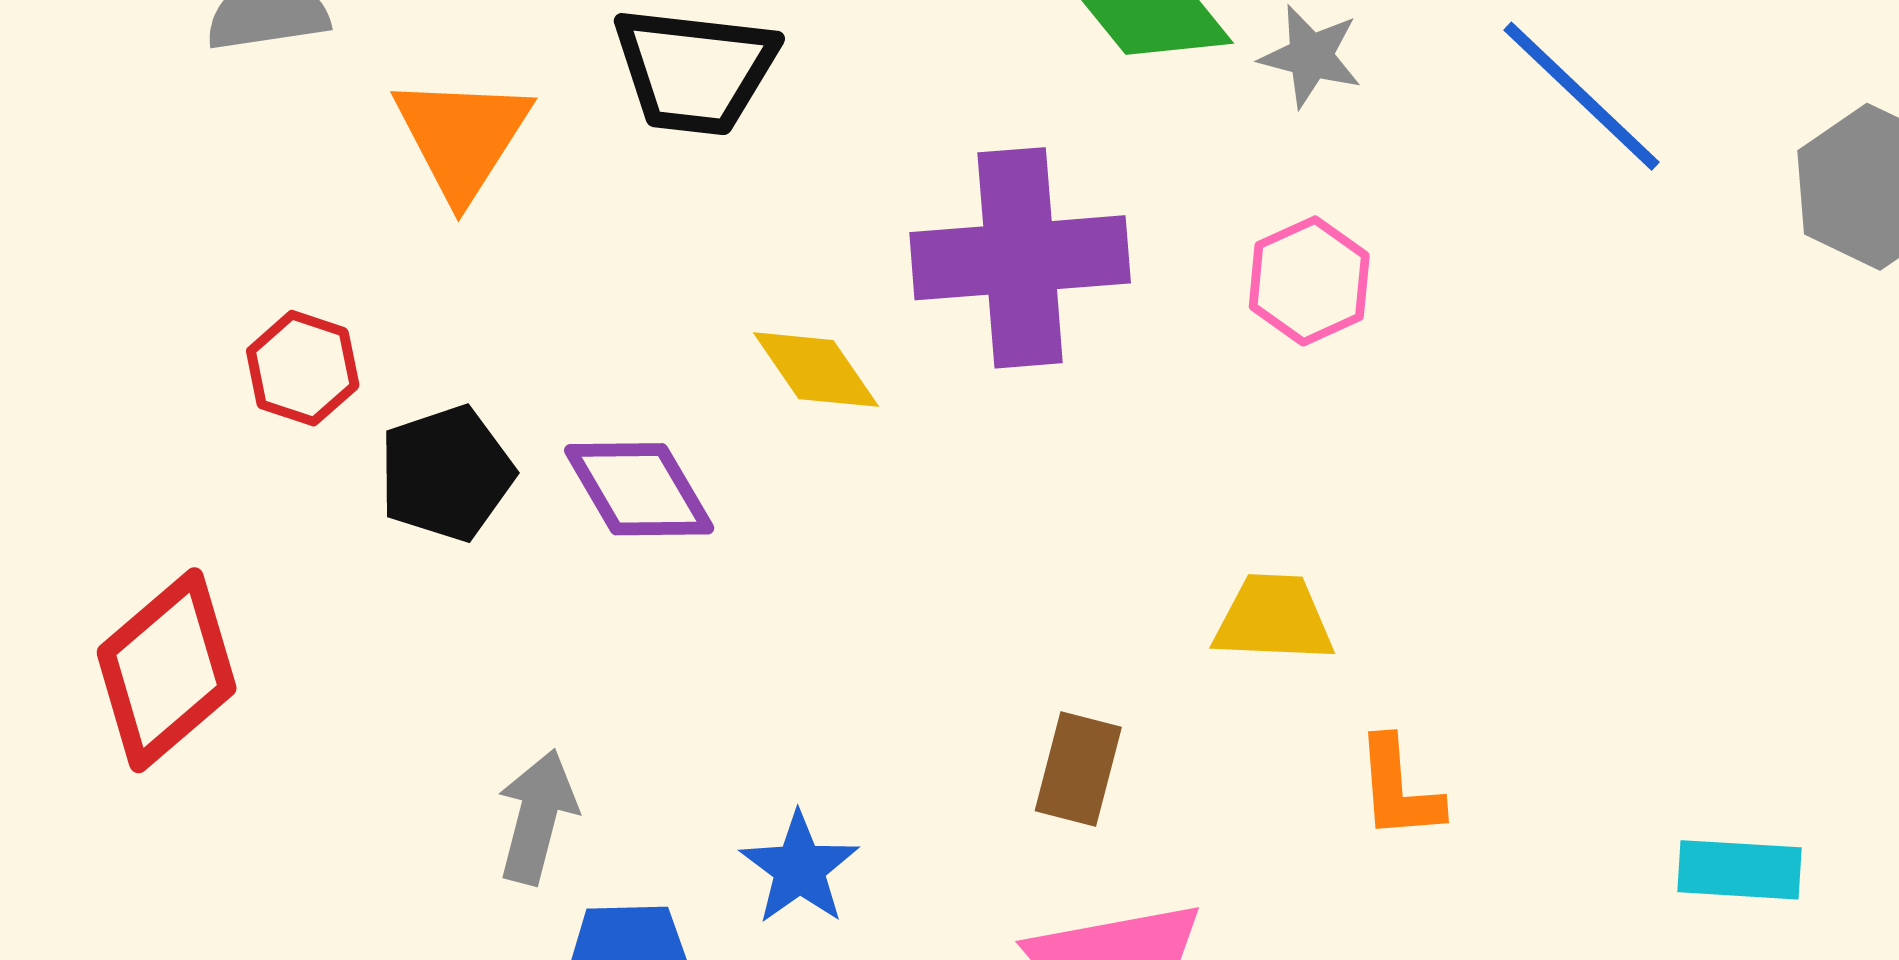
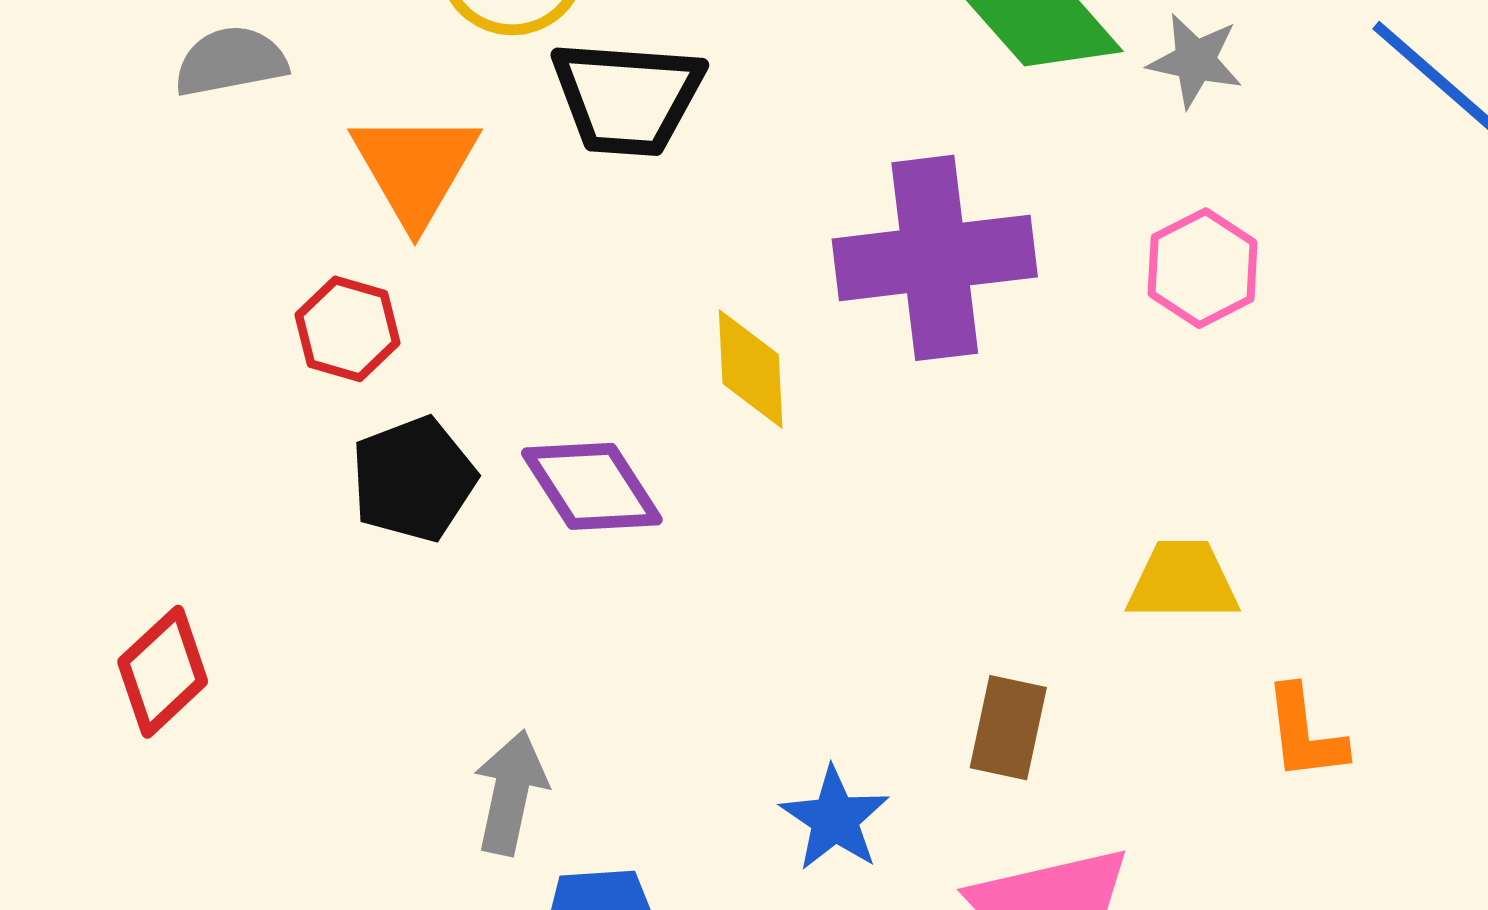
red hexagon: (303, 368) -> (348, 329), moved
yellow diamond: (816, 370) -> (751, 369), turned 34
red diamond: (167, 670) -> (163, 672), size x0.7
blue star: (799, 868) -> (835, 819), moved

